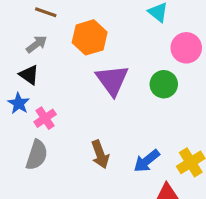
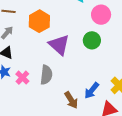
brown arrow: (100, 154) -> (71, 100), moved
gray semicircle: (37, 155) -> (46, 75), moved

